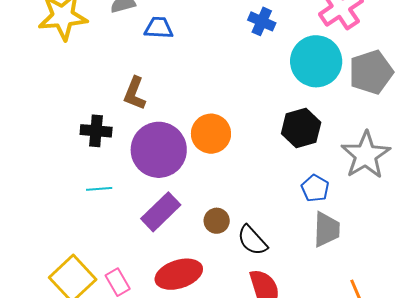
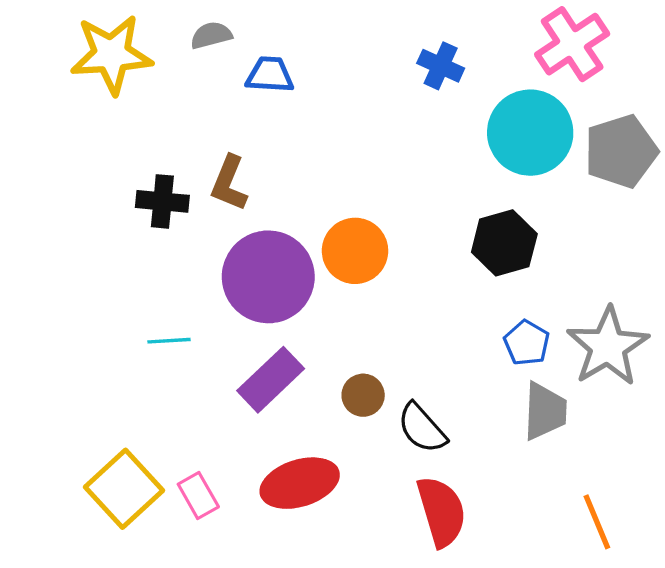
black cross: (96, 131) -> (162, 201), moved
gray star: (366, 155) -> (608, 346), moved

